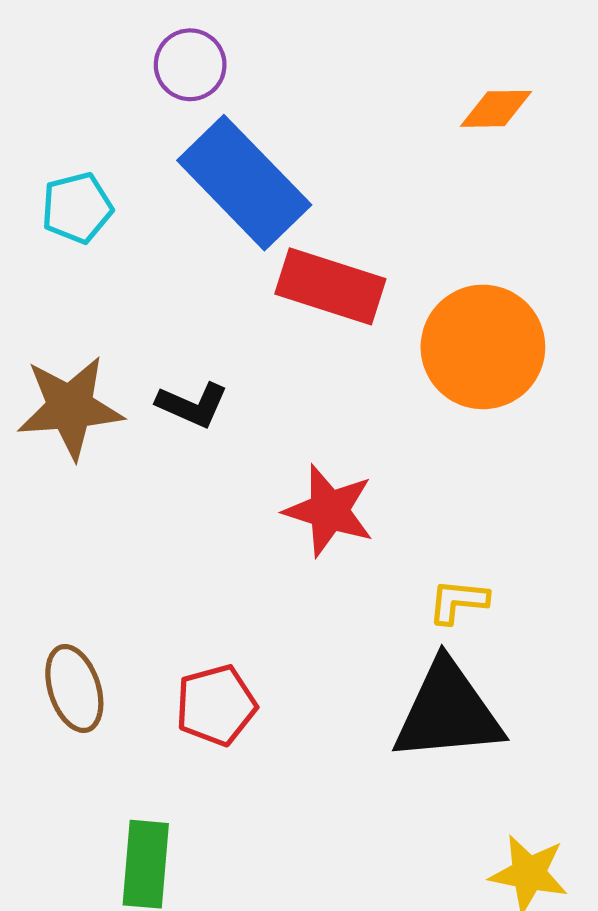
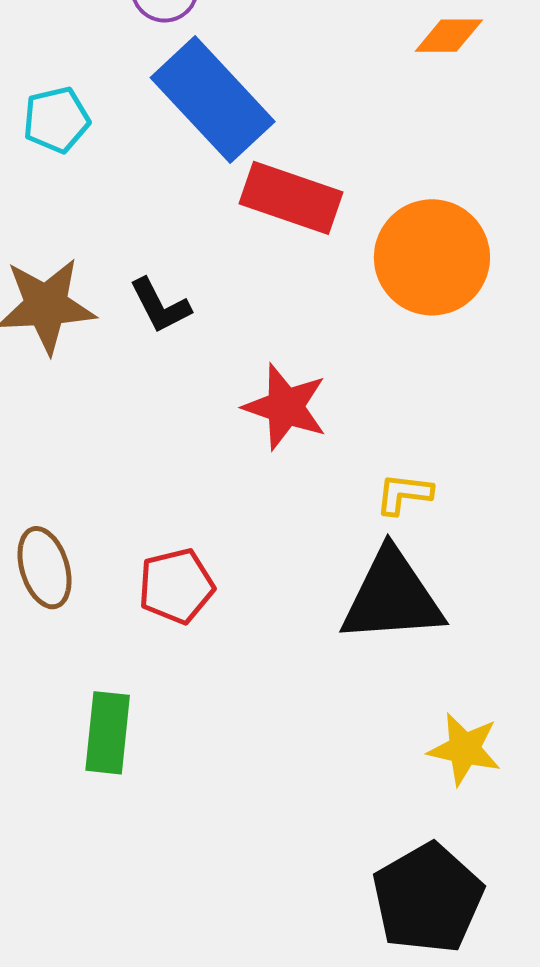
black L-shape: (192, 405) -> (160, 306), turned 38

